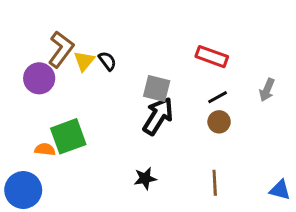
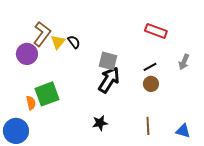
red rectangle: (212, 57) -> (156, 31), moved
orange semicircle: (45, 149) -> (31, 103), turned 72
blue triangle: (280, 190) -> (183, 131), moved

